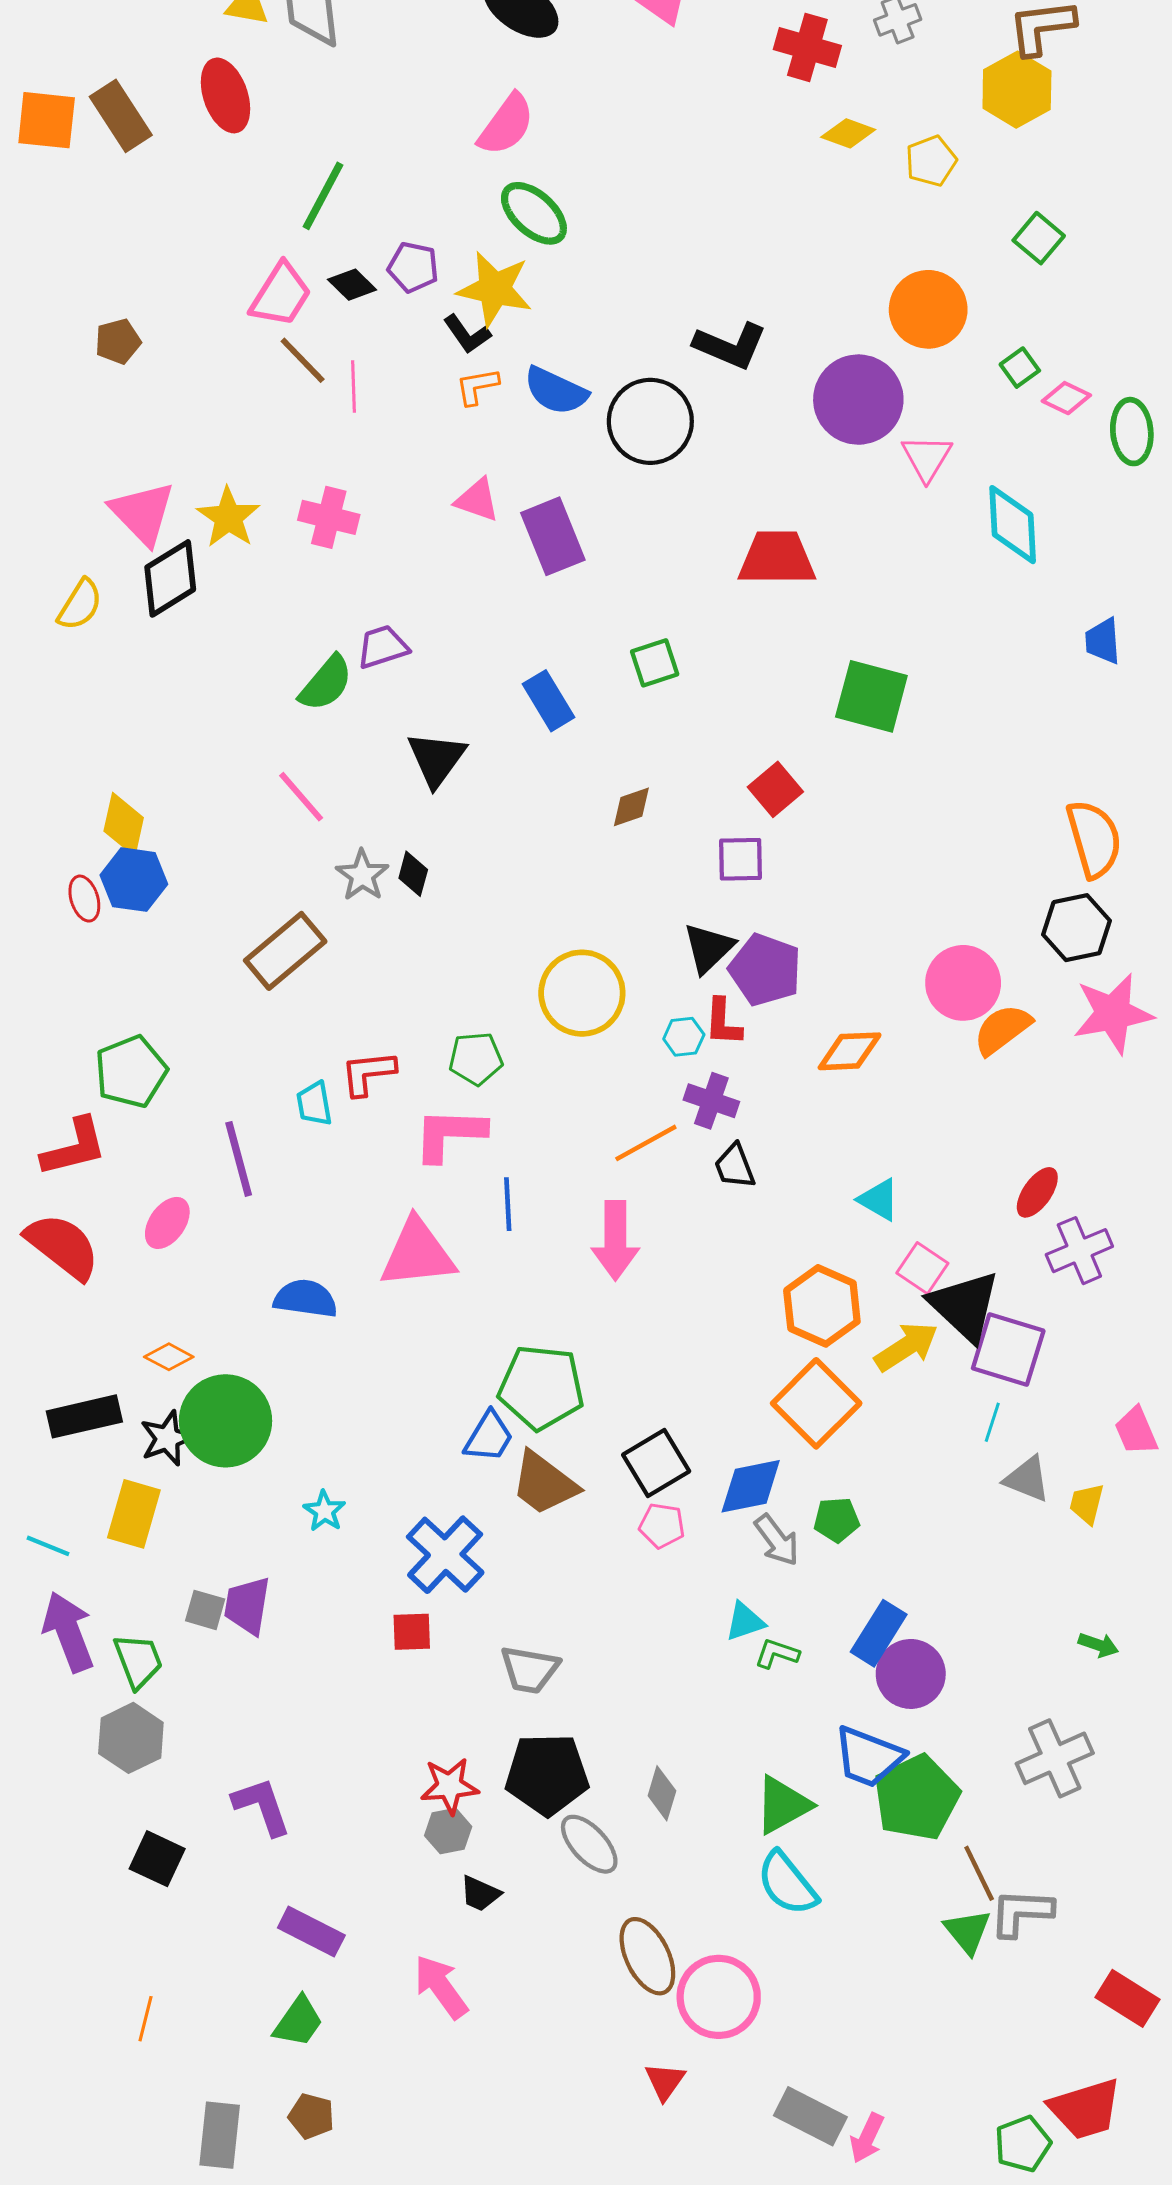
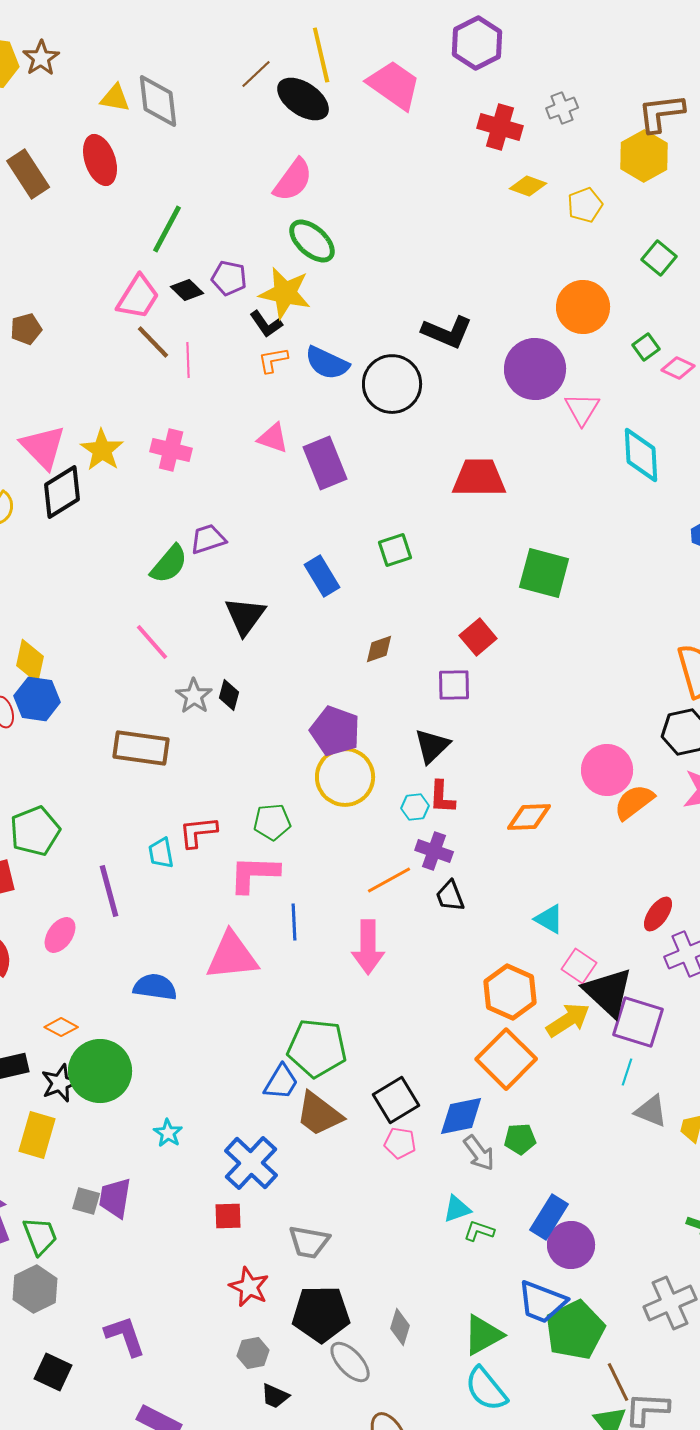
brown rectangle: (285, 951) -> (141, 748), turned 48
purple pentagon: (765, 970) -> (335, 731), moved
red star: (450, 1786) -> (249, 1287), moved, turned 30

